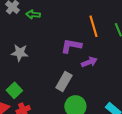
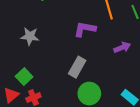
purple arrow: (89, 62) -> (122, 47), moved

